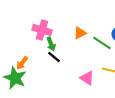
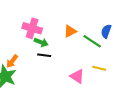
green arrow: (51, 44) -> (41, 42), turned -48
black line: (54, 57) -> (44, 55), turned -32

